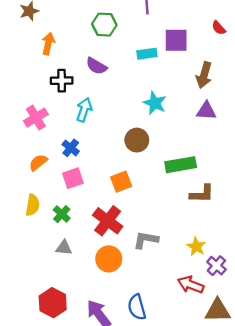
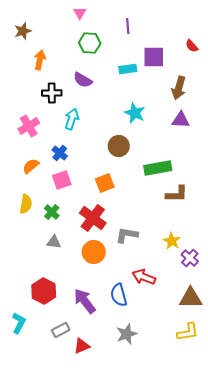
red arrow: (191, 285) -> (144, 277), moved

